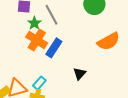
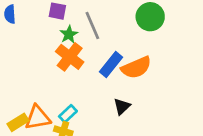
orange semicircle: (109, 41) -> (136, 68), moved
blue rectangle: (54, 48) -> (111, 65), moved

